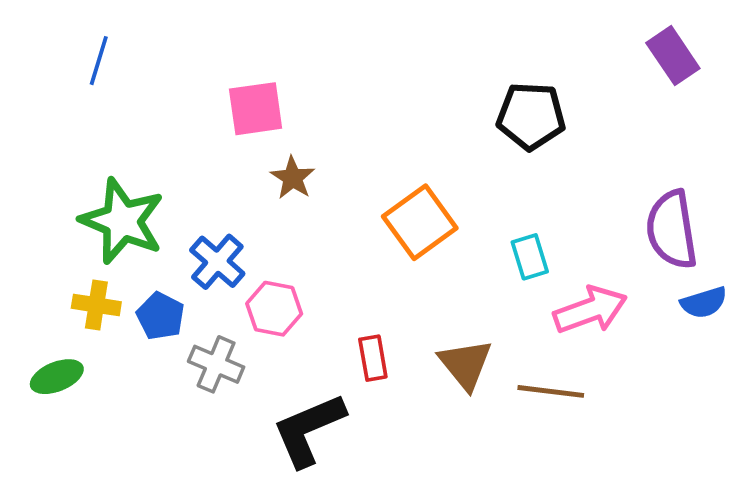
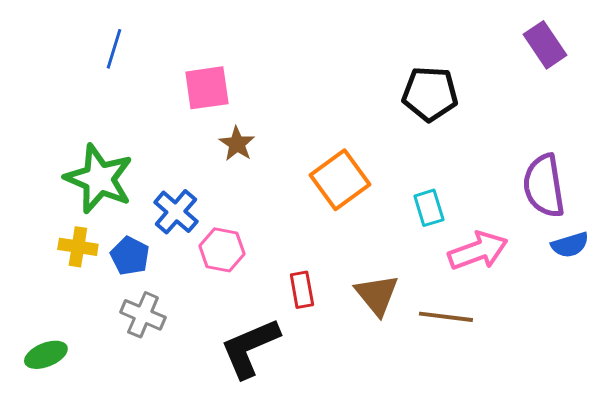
blue line: (99, 61) -> (114, 49), moved
gray cross: (216, 364) -> (143, 315), moved
green ellipse: (57, 377) -> (46, 355), moved

